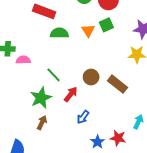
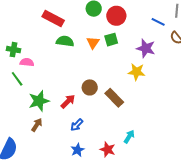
green line: (54, 75) -> (17, 79), moved
blue star: (98, 142) -> (78, 150), moved

